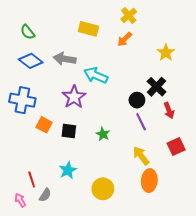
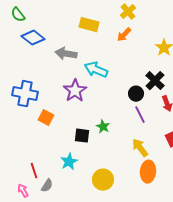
green semicircle: (28, 32) -> (18, 15), moved
blue diamond: (31, 61) -> (33, 38), moved
black square: (69, 131) -> (82, 136), moved

